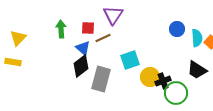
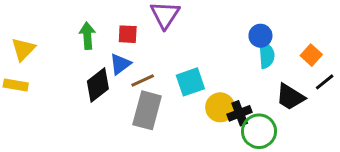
brown line: (103, 38) -> (143, 80), moved
cyan semicircle: (197, 38) -> (266, 55), moved
blue triangle: (83, 48) -> (120, 64), turned 42
black diamond: (81, 66) -> (98, 85), moved

